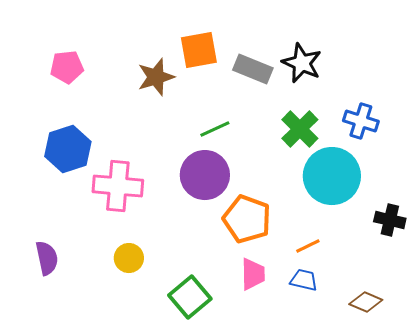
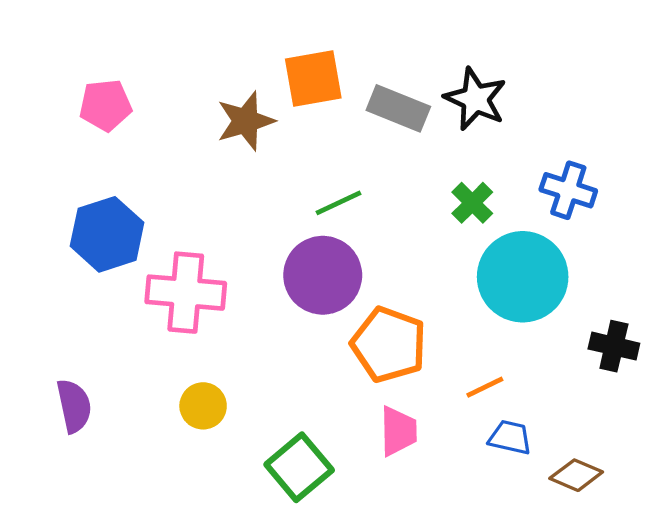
green cross: (300, 129) -> (472, 203), size x0.7
blue trapezoid: (304, 280) -> (510, 437), moved

